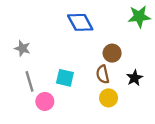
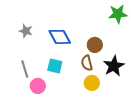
blue diamond: (80, 22) -> (60, 37), moved
gray star: (22, 48) -> (26, 31), moved
black star: (134, 78) -> (114, 66), size x1.5

